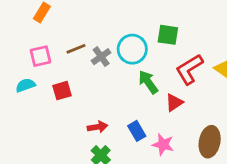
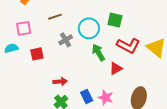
brown line: (76, 49) -> (55, 17), moved
gray cross: (101, 57) -> (66, 40), moved
red L-shape: (189, 69) -> (128, 46), turned -125
blue rectangle: (137, 131) -> (87, 96), moved

